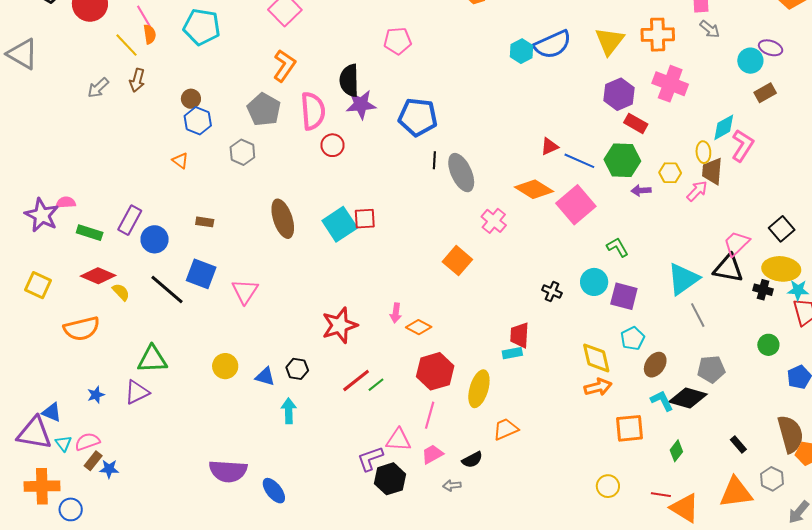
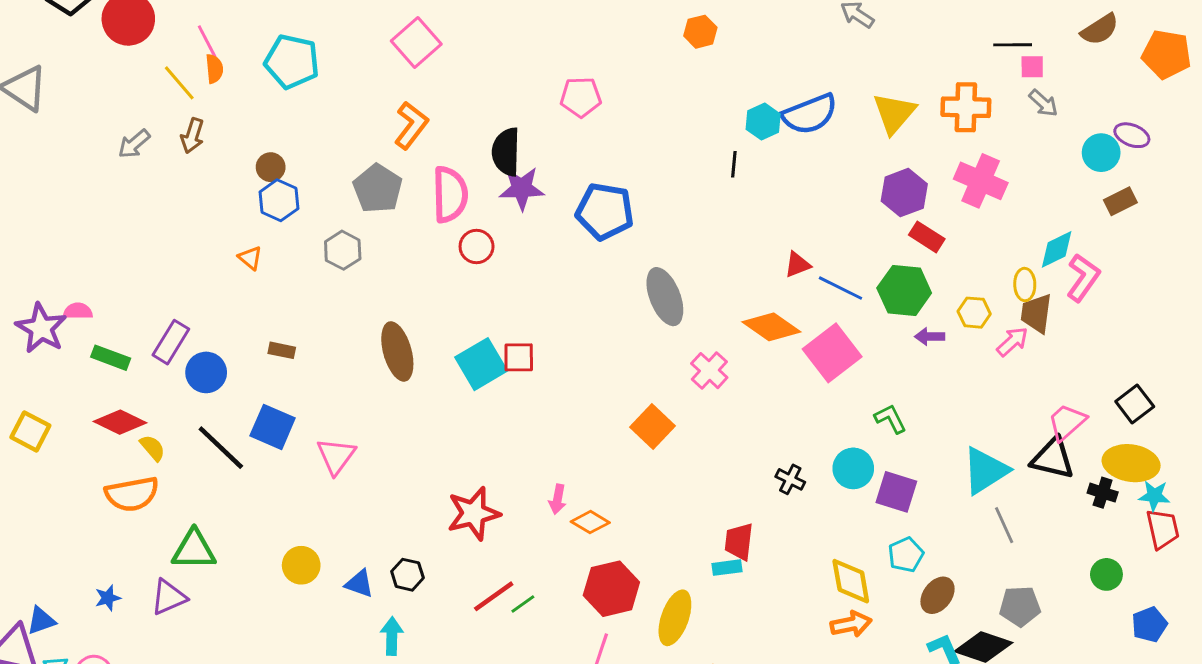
black line: (434, 160) -> (734, 164), moved
orange semicircle: (82, 329) -> (132, 494), moved
blue triangle: (52, 412) -> (41, 621), turned -45

